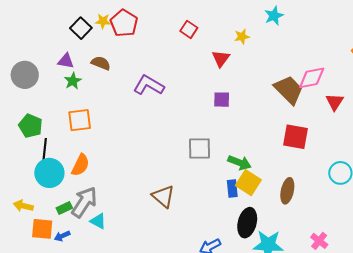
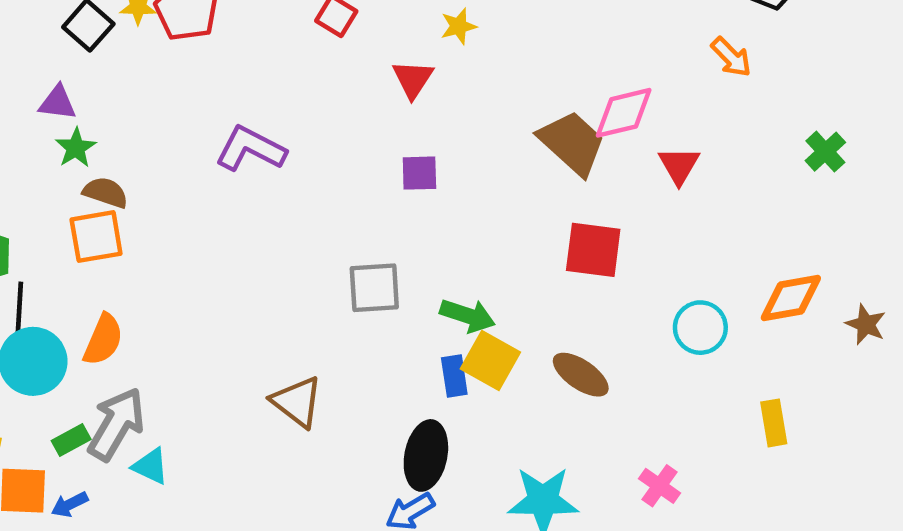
brown semicircle: (101, 63) -> (105, 192), moved
brown ellipse: (287, 191) -> (581, 375), turned -65
black ellipse: (247, 223) -> (426, 455), moved

